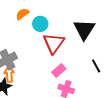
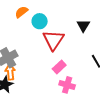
black triangle: (84, 29) -> (83, 26), size x0.6

